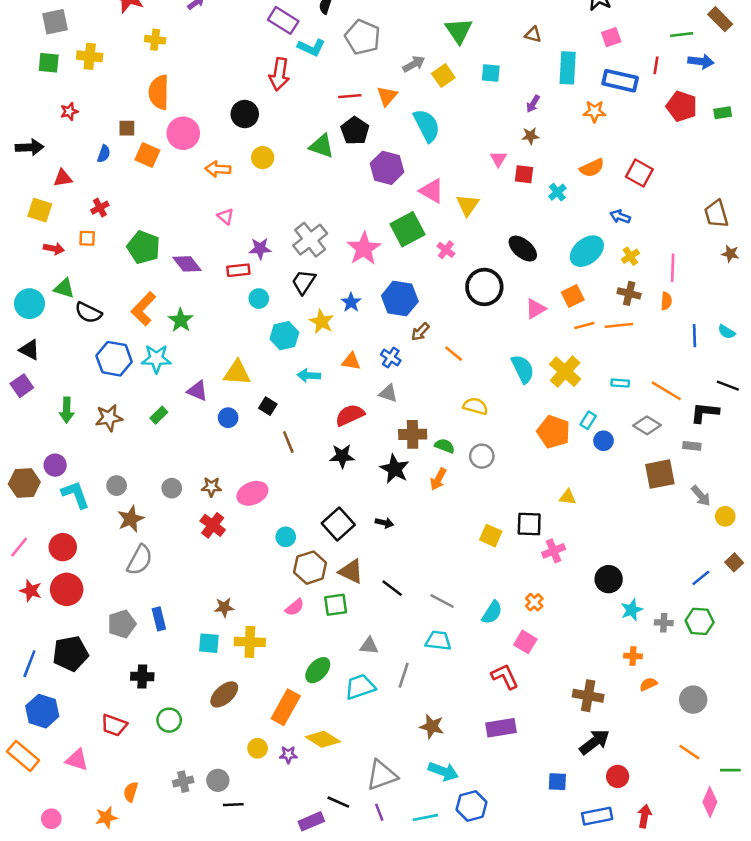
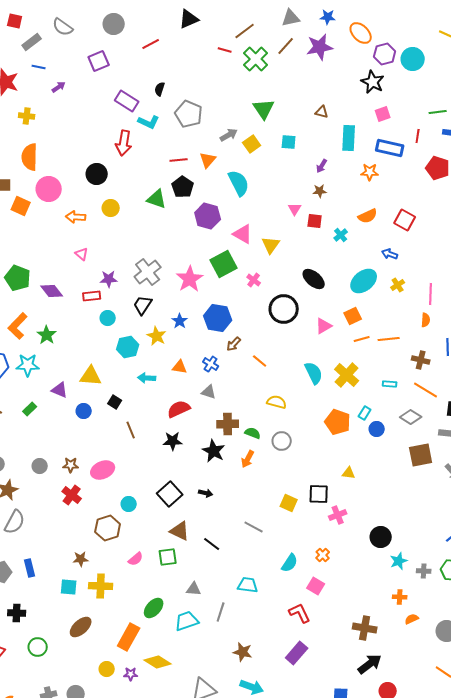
brown cross: (629, 293) -> (421, 360), moved
brown hexagon: (310, 568) -> (108, 528), moved
gray line: (442, 601) -> (254, 527), moved
purple rectangle: (501, 728) -> (297, 653), turned -40

